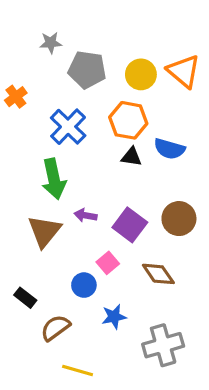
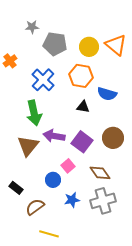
black triangle: (131, 157) -> (83, 107), moved
purple arrow: (85, 215) -> (54, 136), size x1.5
gray cross: (163, 345) -> (103, 201), moved

